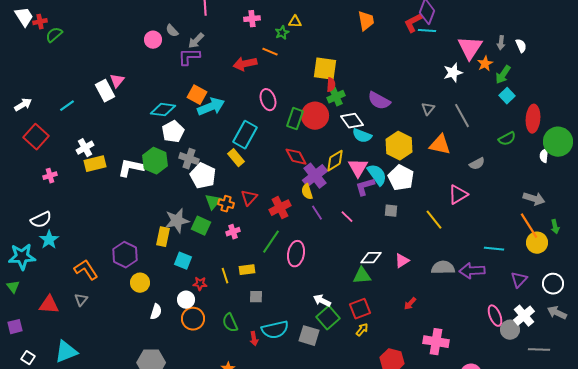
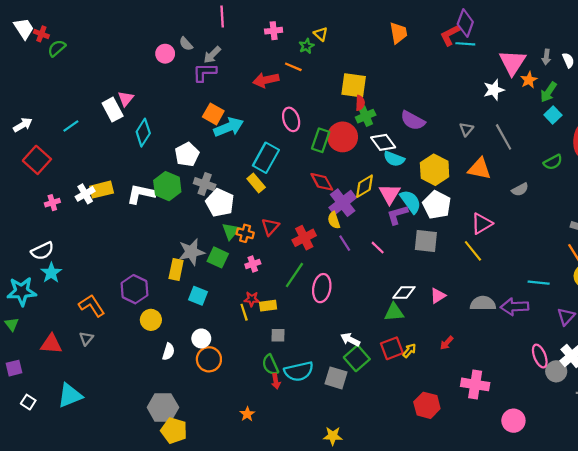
red cross: (40, 22) -> (41, 34), turned 32
yellow triangle: (295, 22) -> (321, 34), turned 40
cyan diamond: (163, 110) -> (143, 133), moved, turned -65
white cross: (85, 148) -> (85, 194), moved
pink triangle: (458, 195) -> (482, 223), moved
gray square: (391, 211) -> (426, 241), size x1.6
red star: (200, 284) -> (252, 299), moved
green semicircle: (230, 323) -> (270, 365), moved
yellow arrow: (362, 330) -> (409, 351), moved

